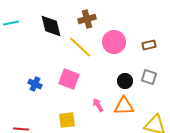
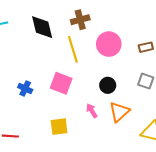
yellow line: (80, 47) -> (73, 49), turned 30
black circle: (125, 81) -> (108, 85), moved
orange triangle: (124, 106) -> (119, 112), turned -40

